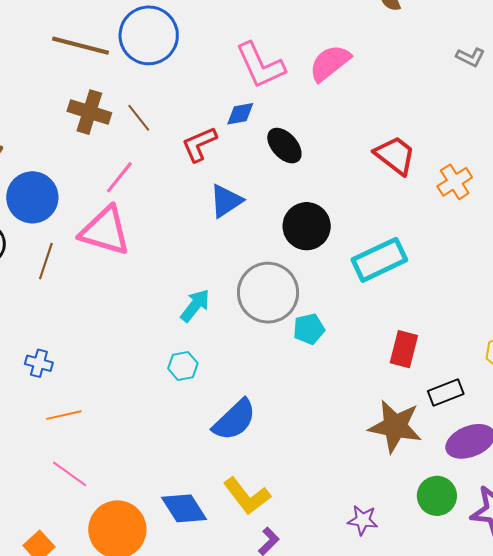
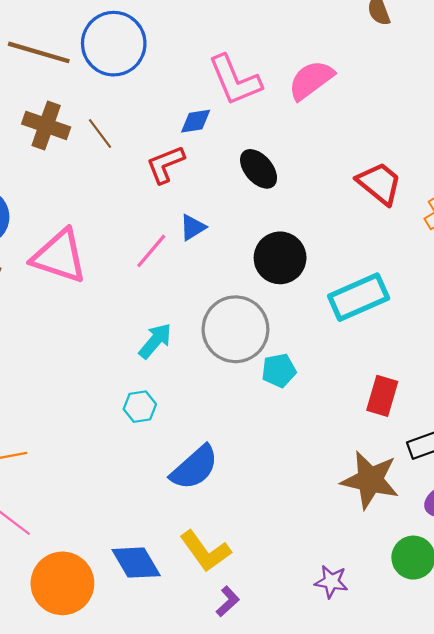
blue diamond: (240, 114) -> (196, 121), moved
pink line: (119, 177) -> (151, 251), moved
blue triangle: (226, 201) -> (193, 227), size x0.7

